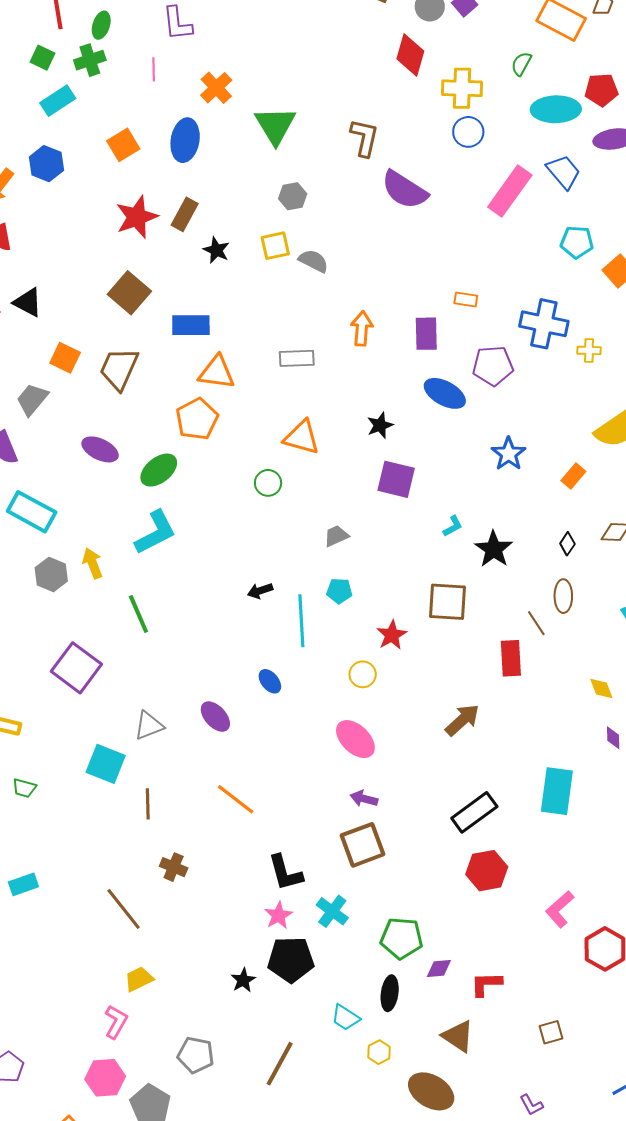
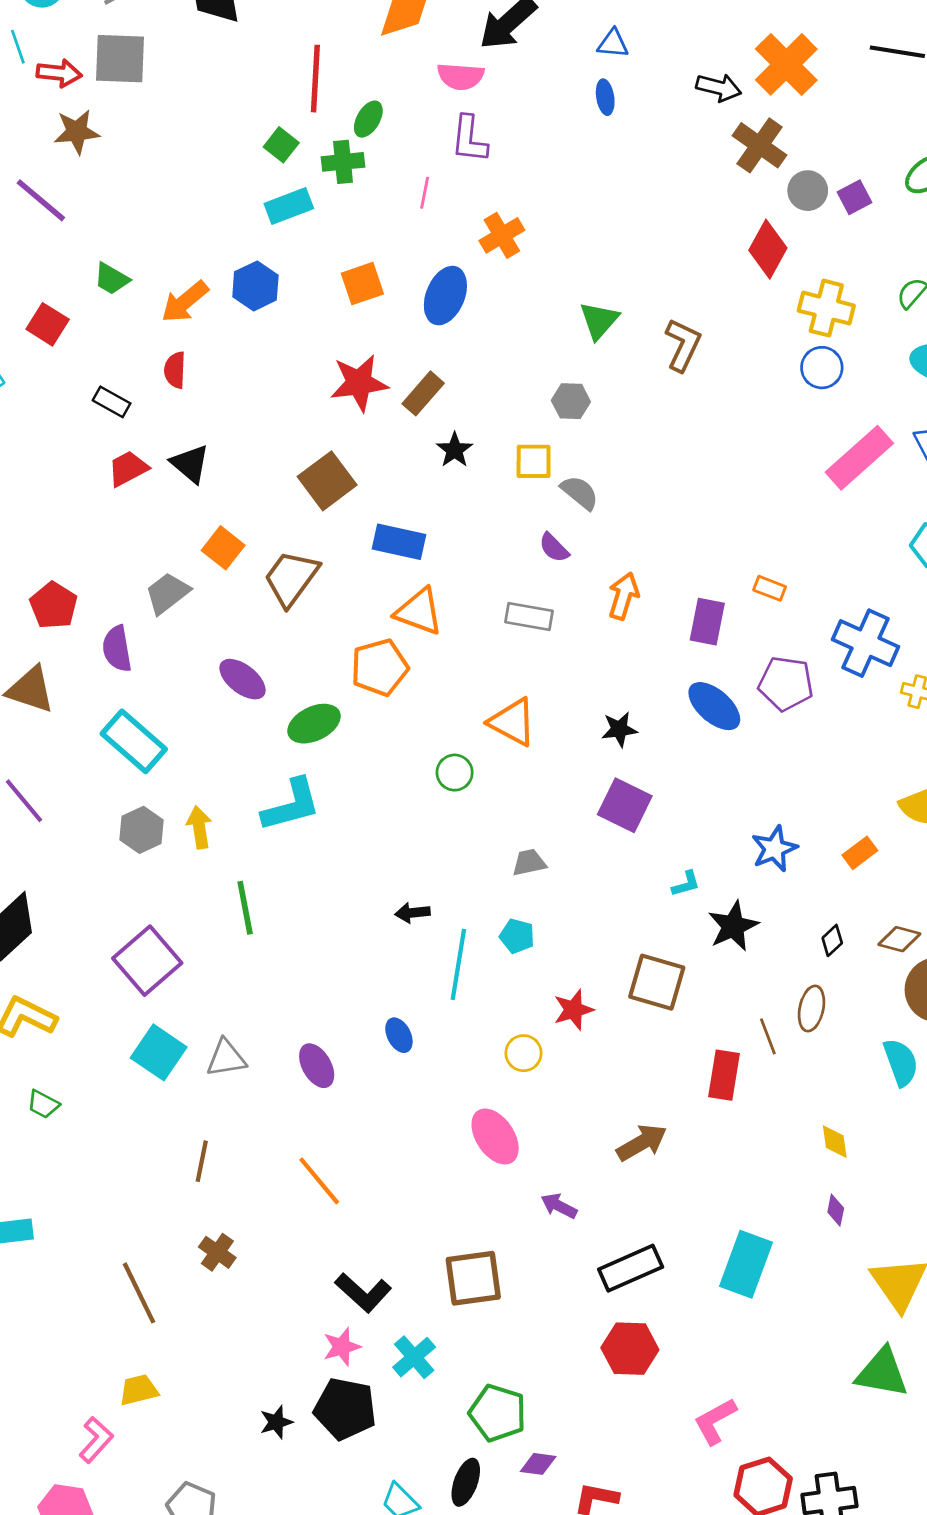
green triangle: (275, 125) -> (599, 320), moved, size x0.7
purple semicircle: (404, 190) -> (554, 548), moved, size x0.5
blue star: (509, 454) -> (774, 849), moved
cyan square: (106, 764) -> (159, 1052), moved
purple arrow: (364, 799) -> (559, 1206), moved
black L-shape: (285, 873) -> (363, 1292), turned -45

